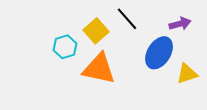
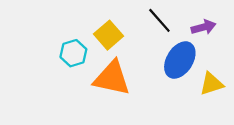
black line: (127, 19) -> (159, 20), moved

